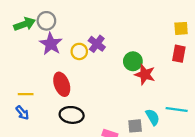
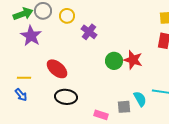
purple star: (51, 44) -> (31, 36), moved
yellow circle: (79, 51) -> (67, 16), moved
green circle: (133, 61) -> (114, 61), moved
red ellipse: (62, 84) -> (57, 69), turned -30

